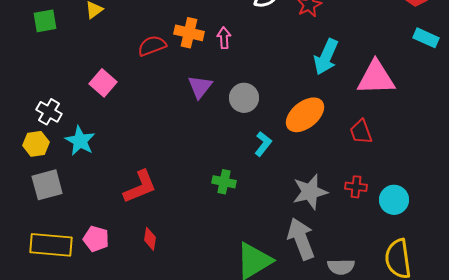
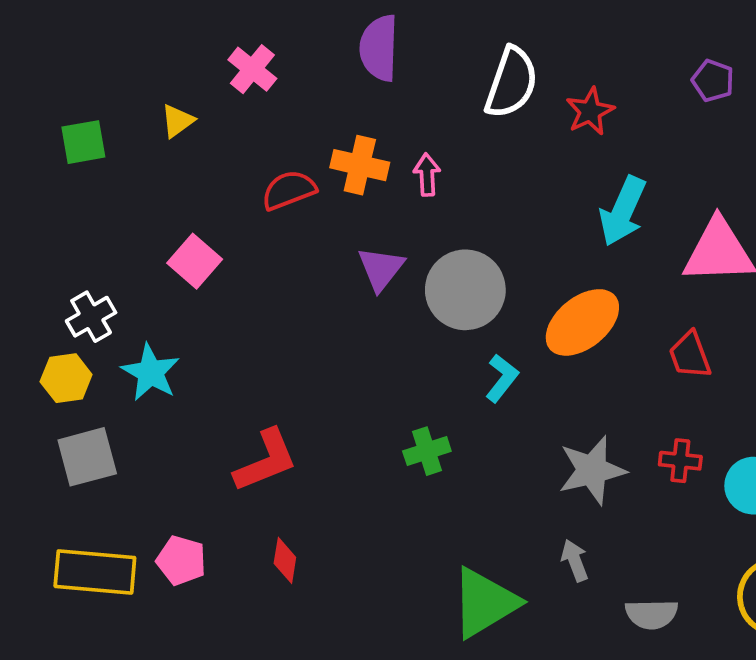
gray circle: (244, 98) -> (465, 290), size x1.4
white cross: (49, 112) -> (91, 317), turned 30
green cross: (224, 182) -> (427, 451), turned -30
gray arrow: (301, 239) -> (575, 560), size x0.5

